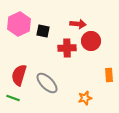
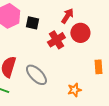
red arrow: (78, 24) -> (67, 16), turned -63
red cross: (67, 48) -> (56, 40), turned -30

